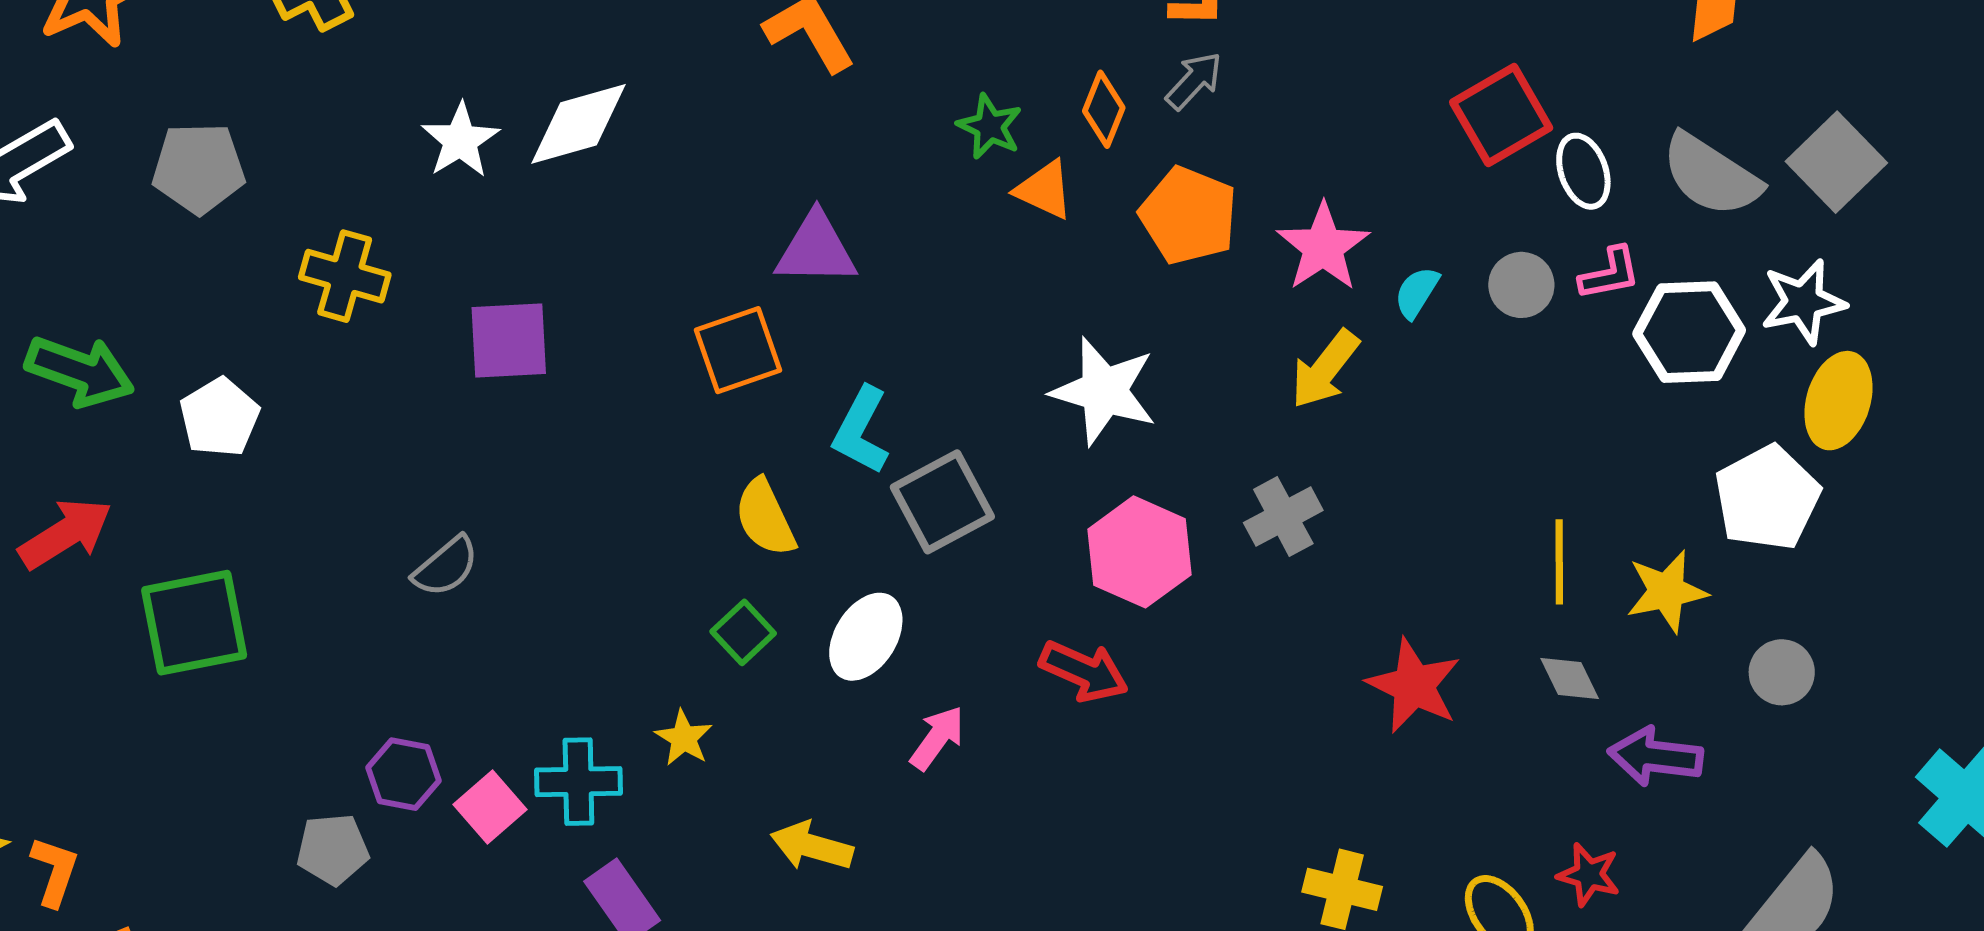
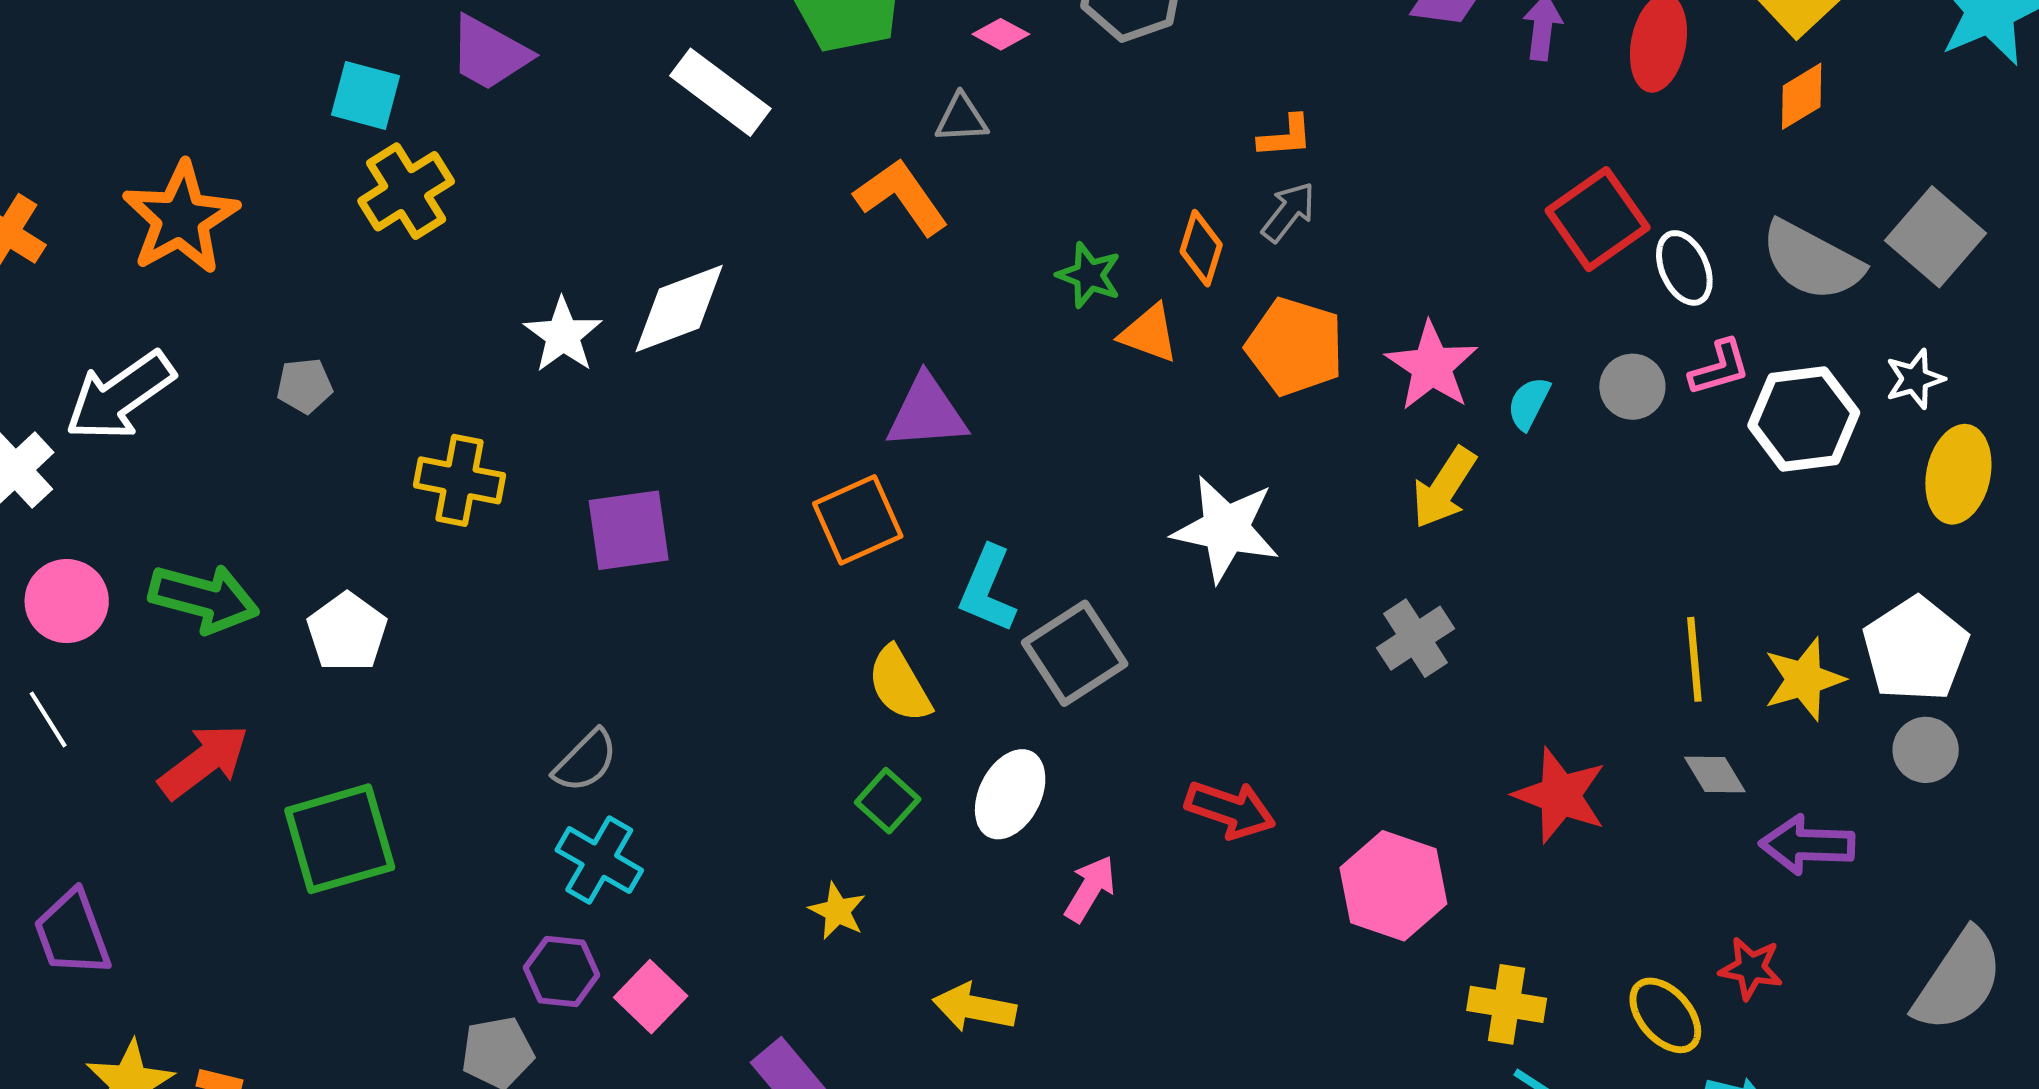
gray pentagon: (199, 168) -> (305, 386), size x0.6
white star: (1803, 302) -> (1915, 379), size x0.7
white pentagon: (1767, 498) -> (1916, 649), moved
pink hexagon: (1139, 552) -> (1393, 886), moved
cyan cross: (578, 782) -> (599, 860), moved, turned 36

